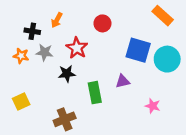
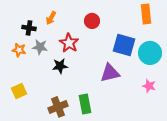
orange rectangle: (163, 16) -> (146, 14), turned 42
purple triangle: (123, 81) -> (110, 73), size x1.5
green rectangle: (95, 93) -> (85, 104), moved
pink star: (153, 106) -> (149, 86), moved

